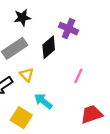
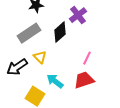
purple cross: (68, 29) -> (78, 15), turned 30
red trapezoid: (92, 114) -> (84, 80), moved

